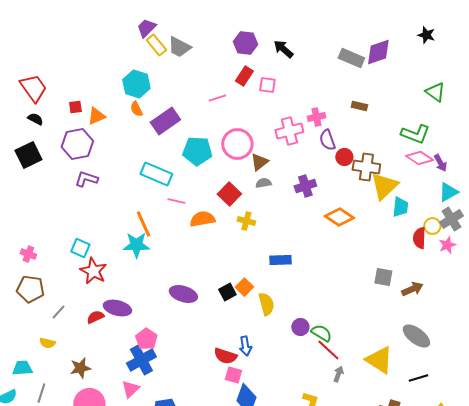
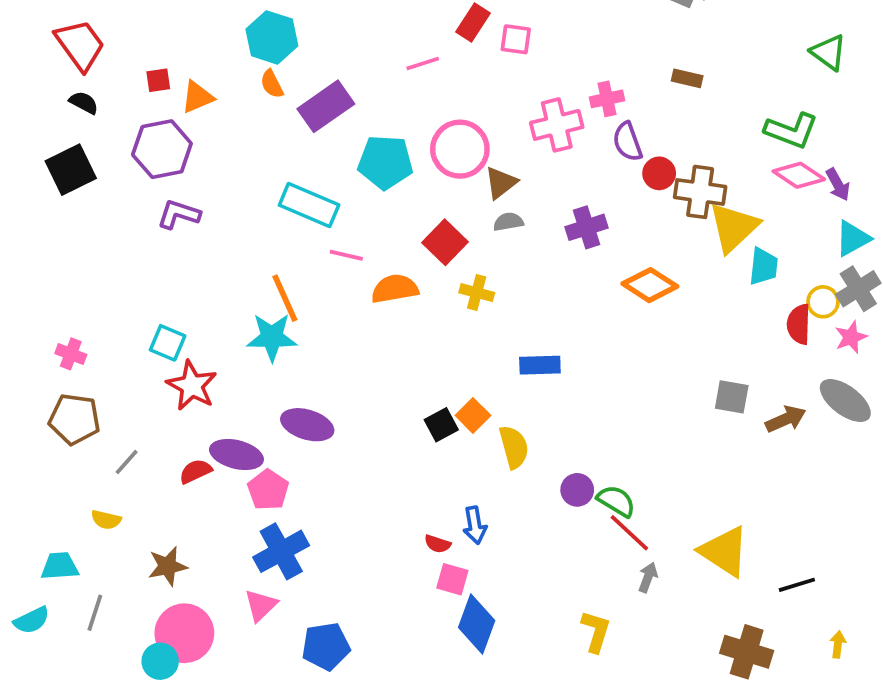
purple ellipse: (183, 294) -> (307, 425), moved
gray ellipse: (416, 336) -> (845, 401), moved
pink pentagon: (146, 339) -> (268, 490), moved
red semicircle: (225, 356) -> (438, 544), size x0.6

